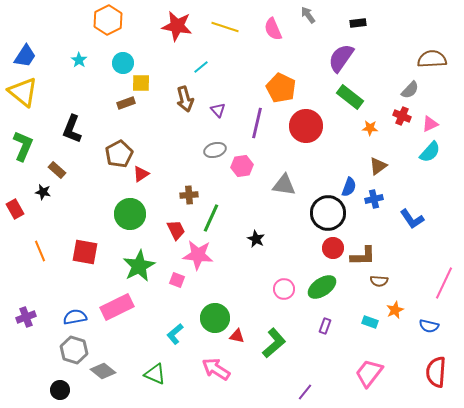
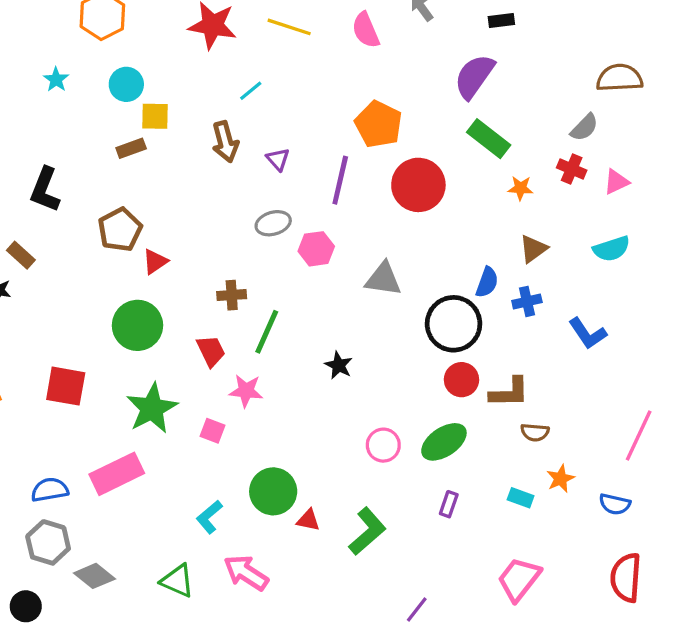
cyan semicircle: (430, 152) -> (612, 249), moved, turned 30
pink star: (198, 255) -> (246, 391), size x0.7
pink arrow: (216, 369) -> (246, 573), moved

